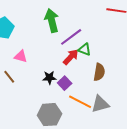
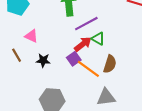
black star: (49, 78) -> (43, 60), moved
purple square: (65, 83) -> (74, 59), moved
orange line: (80, 102) -> (88, 69), moved

